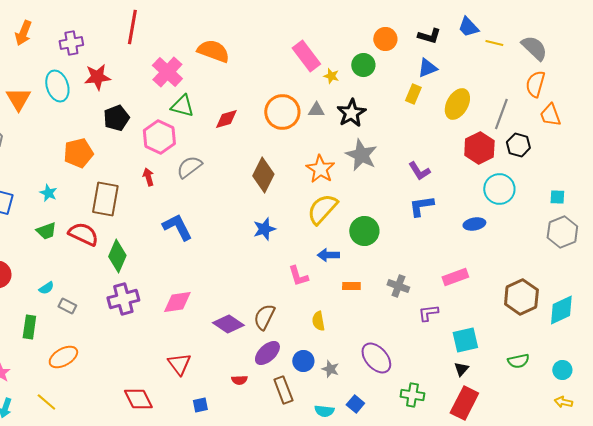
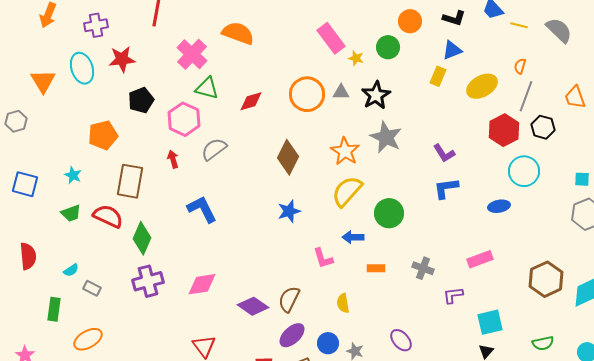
orange semicircle: (535, 84) -> (520, 66), moved, size x0.6
yellow ellipse: (457, 104) -> (482, 86), turned 32
purple ellipse: (376, 358) -> (401, 340), size x0.7

